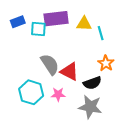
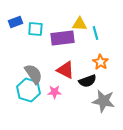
purple rectangle: (56, 19) -> (62, 38), moved
gray semicircle: (50, 64) -> (33, 74), moved
gray star: (90, 107) -> (103, 101), moved

